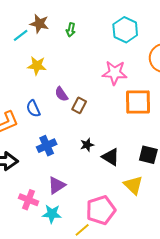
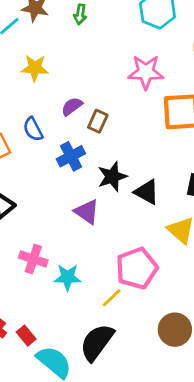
purple semicircle: (61, 94) -> (72, 106), turned 91
black star: (87, 145) -> (112, 177), size x1.5
blue cross: (47, 146) -> (71, 156), moved
purple triangle: (57, 185) -> (87, 212), moved, turned -48

